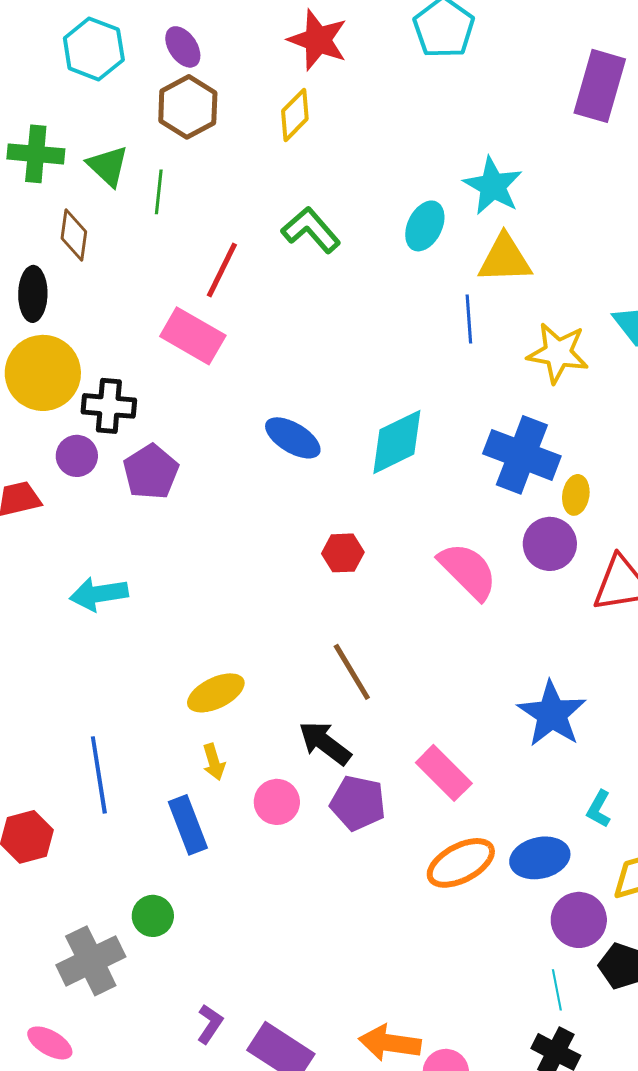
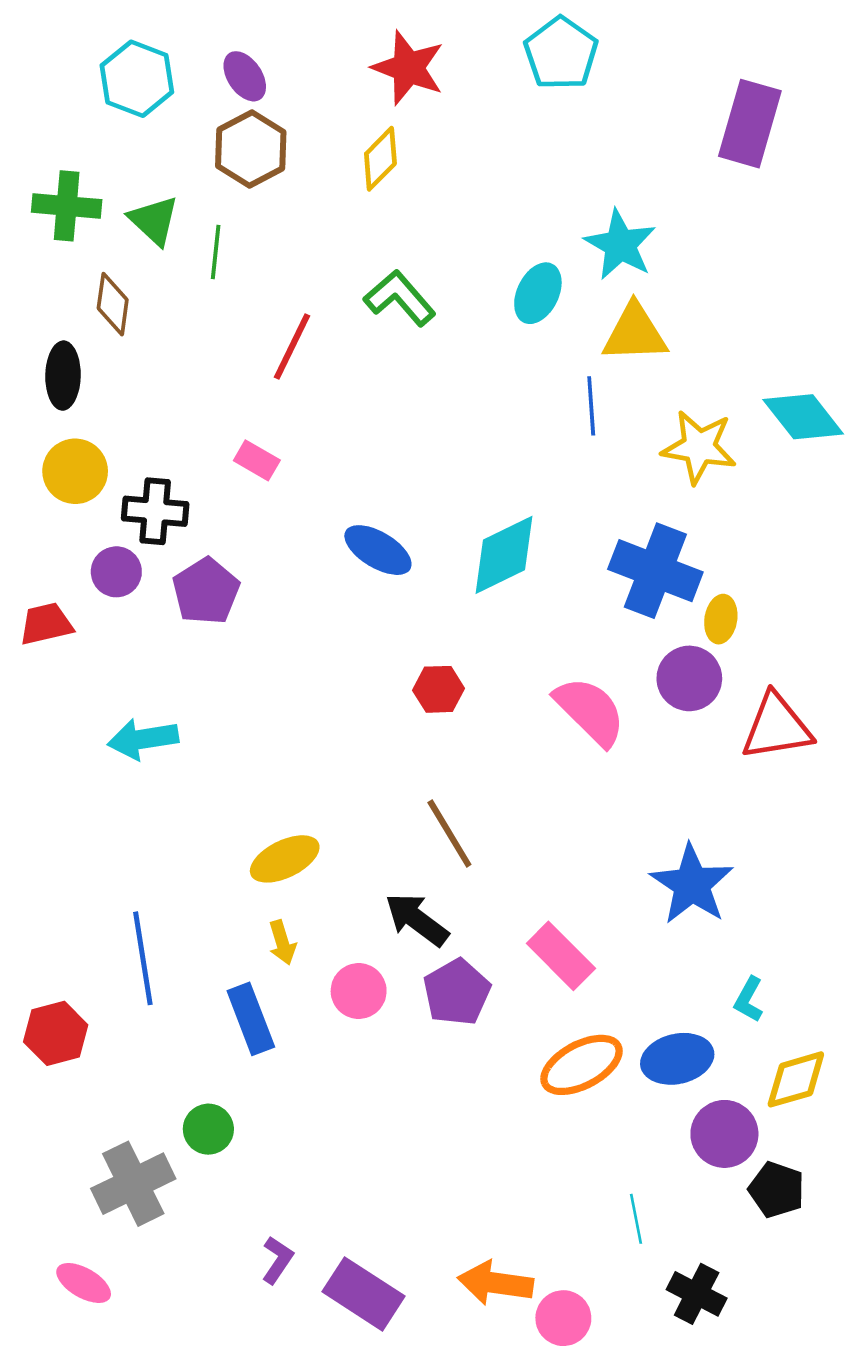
pink rectangle: (193, 336) -> (257, 460), moved, size x0.6
yellow circle: (43, 373) -> (75, 471), size x0.7
purple pentagon: (358, 803) -> (457, 992), turned 30
cyan line: (557, 990) -> (636, 1219), moved

